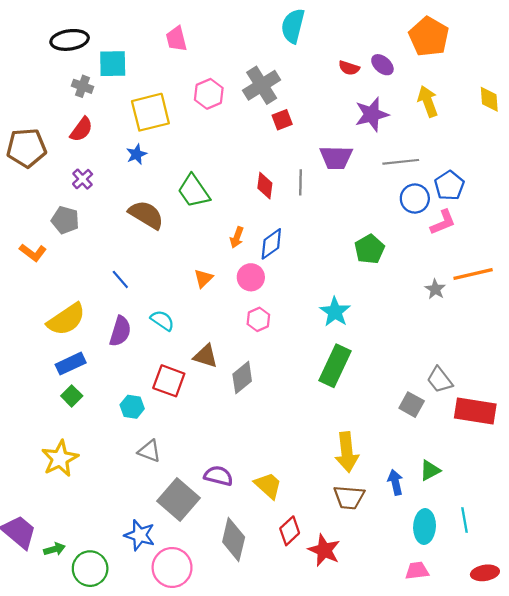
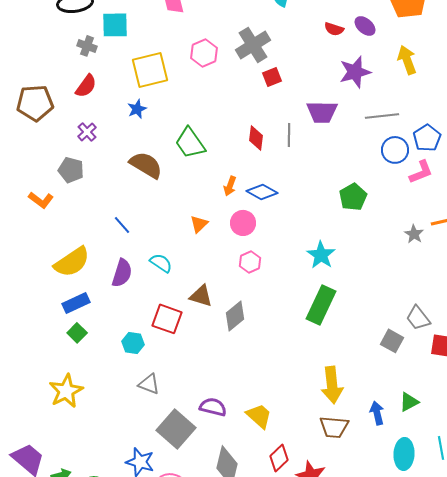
blue diamond: (271, 244) -> (262, 192), turned 64

